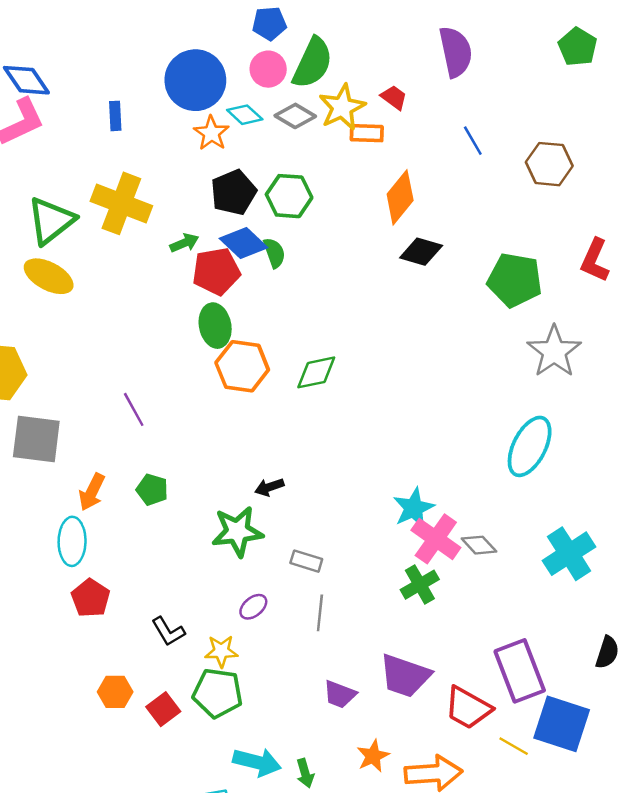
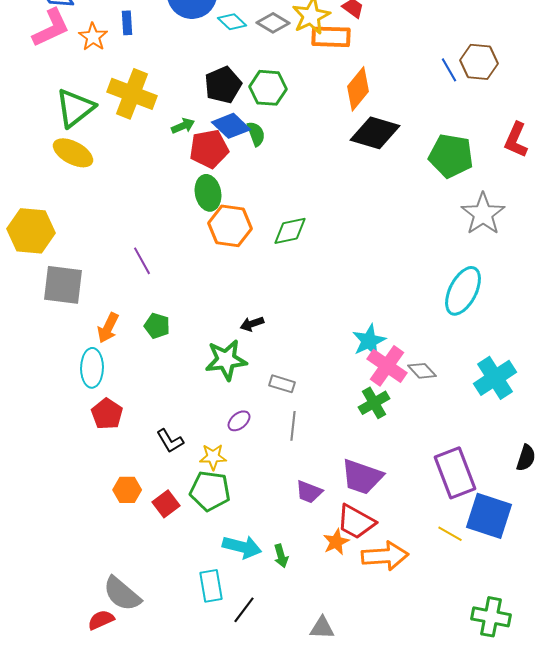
orange star: (211, 133) -> (93, 37), moved
orange rectangle: (367, 133) -> (331, 37), size x1.4
blue line: (473, 141) -> (449, 70), moved
black diamond: (421, 252) -> (375, 133), size x1.4
red trapezoid: (468, 708) -> (356, 522), moved

